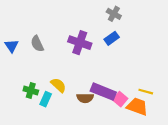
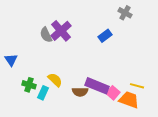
gray cross: (114, 14) -> (125, 13), moved
purple cross: (80, 43) -> (61, 31), moved, turned 30
gray semicircle: (37, 44) -> (46, 35), moved
blue triangle: (12, 46) -> (11, 60), moved

